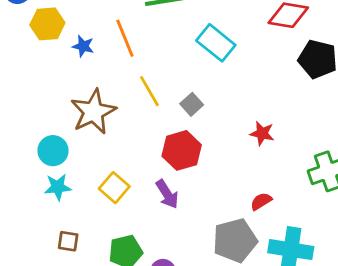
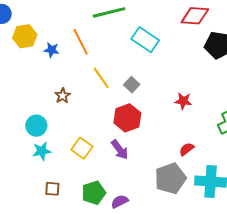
brown star: (93, 112) -> (63, 96), size x0.5

